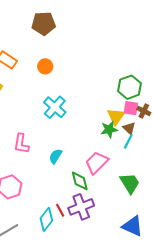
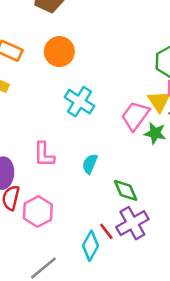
orange circle: (45, 66) -> (59, 52), size x1.5
green star: (109, 129) -> (155, 133), moved, turned 30
pink trapezoid: (97, 163) -> (135, 116), moved

